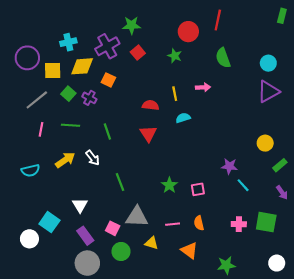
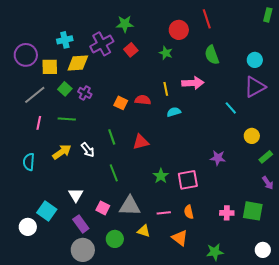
red line: (218, 20) -> (207, 19), turned -30
orange square: (108, 80) -> (121, 103), moved
pink arrow: (203, 87) -> (193, 83), size x1.5
green line: (107, 132) -> (112, 137), moved
red triangle: (148, 134) -> (141, 142), moved, turned 48
cyan semicircle: (31, 170) -> (29, 162), turned 108
cyan line: (243, 185) -> (231, 108), moved
pink square: (198, 189) -> (188, 180), size x1.5
pink square: (113, 228) -> (103, 208), moved

